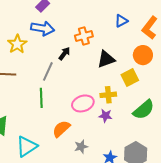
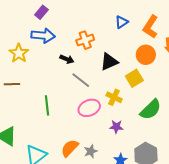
black arrow: (64, 54) -> (67, 59), turned 80
gray line: (48, 71) -> (81, 80), moved, turned -72
yellow cross: (108, 95) -> (114, 97), turned 35
purple star: (105, 116) -> (116, 127), moved
orange semicircle: (61, 129) -> (70, 148), moved

